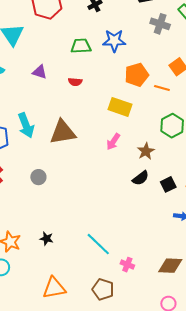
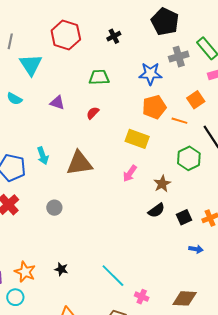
gray cross: (160, 24) -> (179, 57), turned -36
blue star: (114, 41) -> (150, 74), moved
red semicircle: (75, 82) -> (93, 113), turned 128
cyan arrow: (26, 125) -> (43, 156), size x0.7

